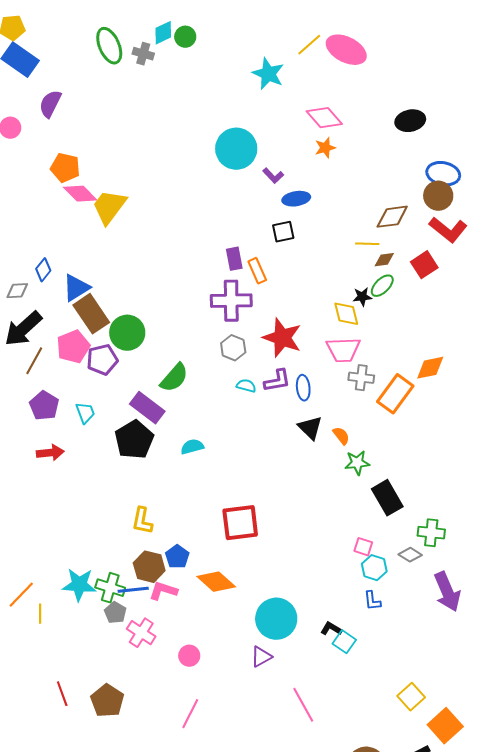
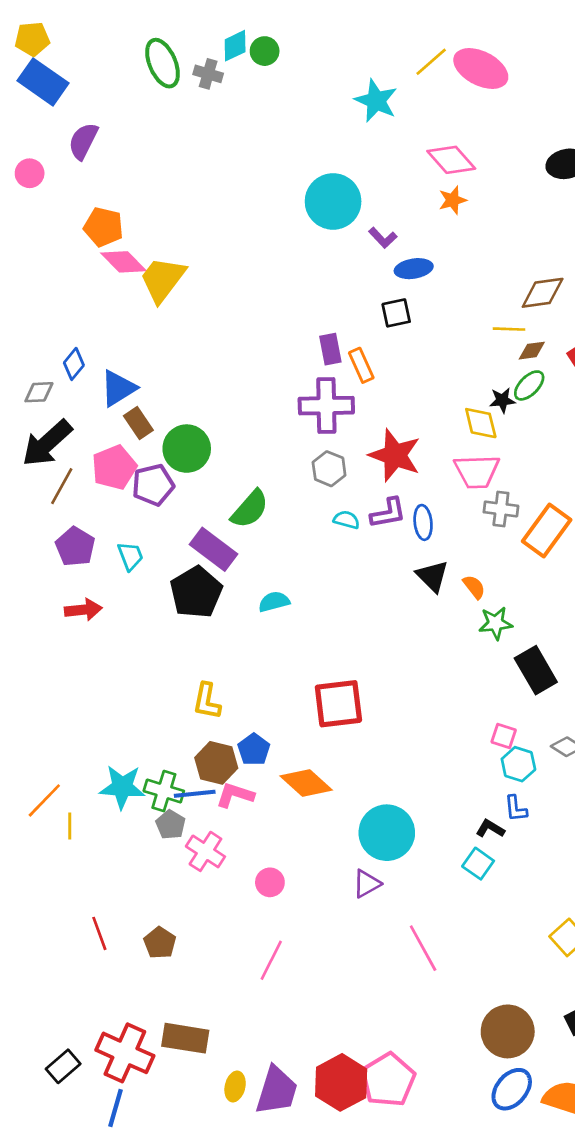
brown rectangle: (91, 314) -> (138, 423), size x0.6
black L-shape: (331, 629) -> (490, 829), moved
brown pentagon: (107, 701) -> (160, 943), size x0.7

